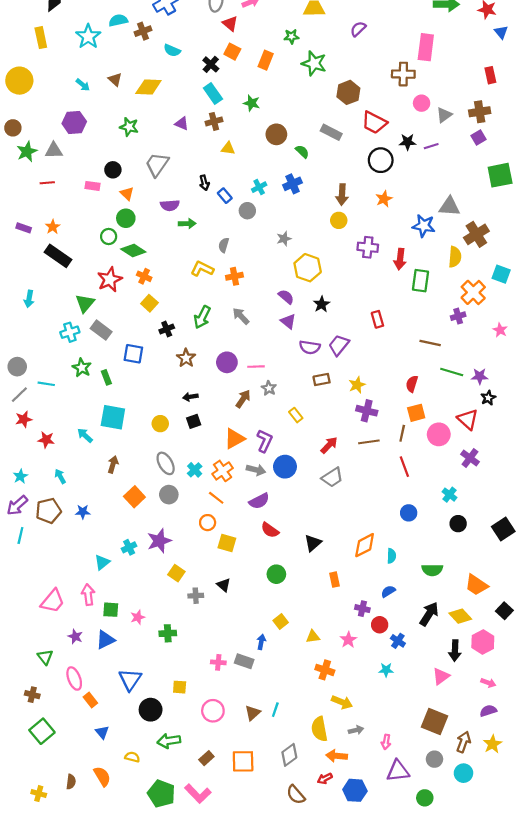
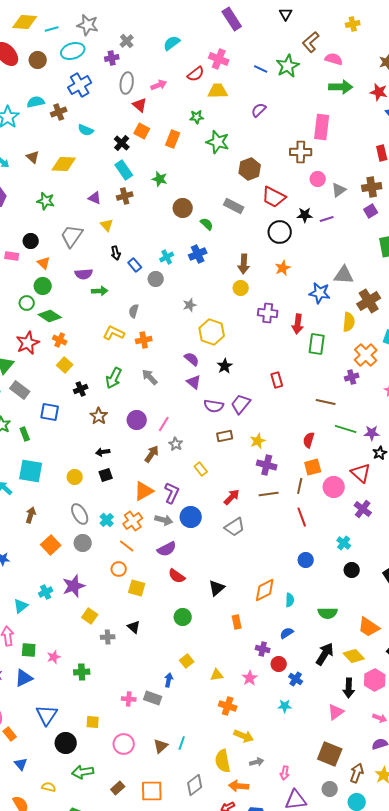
yellow triangle: (228, 148) -> (107, 225), moved, turned 40
pink line: (256, 367) -> (164, 424), turned -56

